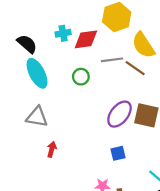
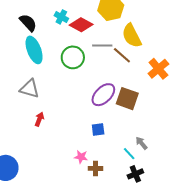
cyan cross: (63, 33) -> (61, 17), turned 32
red diamond: (86, 39) -> (81, 25), turned 30
green circle: (81, 77) -> (73, 57), size x1.5

